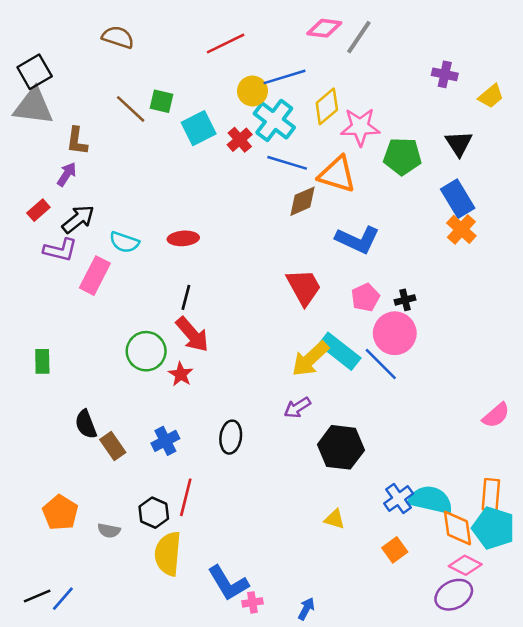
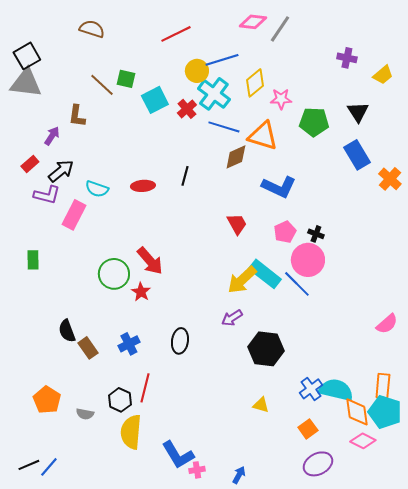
pink star: (360, 127) -> (281, 99), size x0.7
brown L-shape: (77, 141) -> (77, 116), moved
orange cross: (461, 229) -> (390, 179), moved
red trapezoid: (304, 287) -> (237, 224), size x0.7
black line: (186, 297) -> (185, 176), moved
black cross: (405, 300) -> (316, 234), turned 35
green rectangle: (42, 361) -> (33, 260), moved
purple ellipse: (454, 595) -> (318, 464), moved

